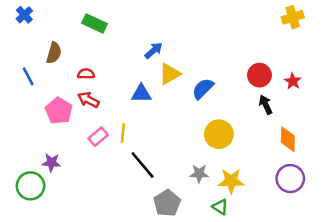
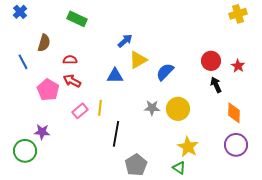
black line: (143, 165) -> (116, 134), turned 50
gray star: (199, 174) -> (152, 108), moved
yellow star: (231, 181) -> (188, 147), turned 30

